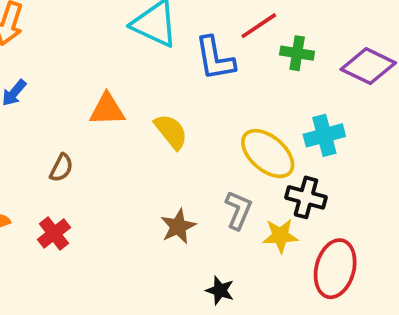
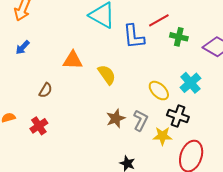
cyan cross: (324, 135) -> (190, 83), turned -30
yellow ellipse: (268, 154) -> (159, 91), size x0.7
brown star: (178, 226) -> (116, 118), moved

